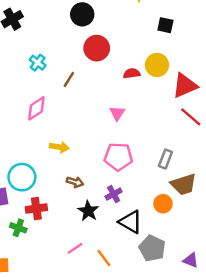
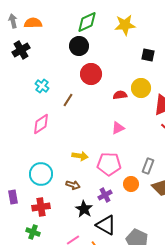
pink triangle: (117, 113) -> (118, 128), moved, turned 32
yellow arrow: (59, 147) -> (80, 156), moved
cyan circle: (22, 177) -> (41, 174), moved
orange circle: (163, 204) -> (131, 184), moved
black triangle: (130, 222) -> (106, 225), moved
green cross: (18, 228) -> (33, 232), moved

